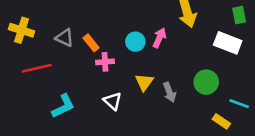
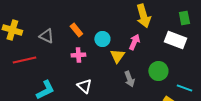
pink arrow: (159, 38) -> (134, 42), moved
orange rectangle: (91, 43) -> (76, 30), moved
yellow triangle: (144, 82) -> (117, 56), moved

